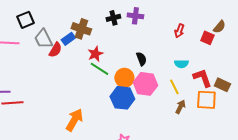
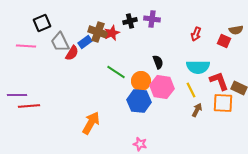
brown semicircle: (219, 27) -> (236, 30), turned 40
red star: (95, 54) -> (112, 33), moved
cyan semicircle: (181, 64) -> (198, 67), size x1.6

